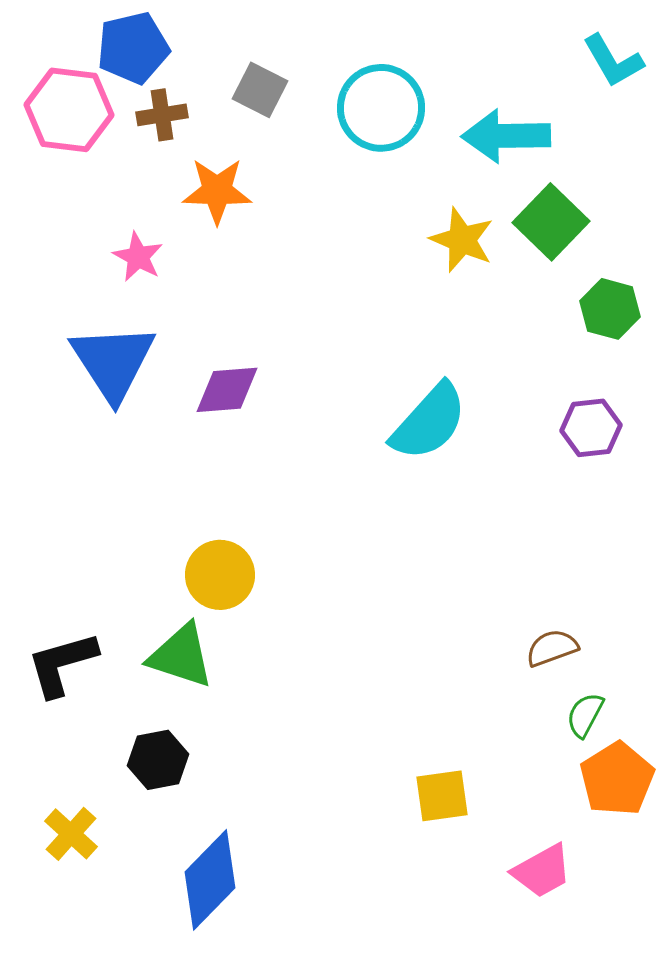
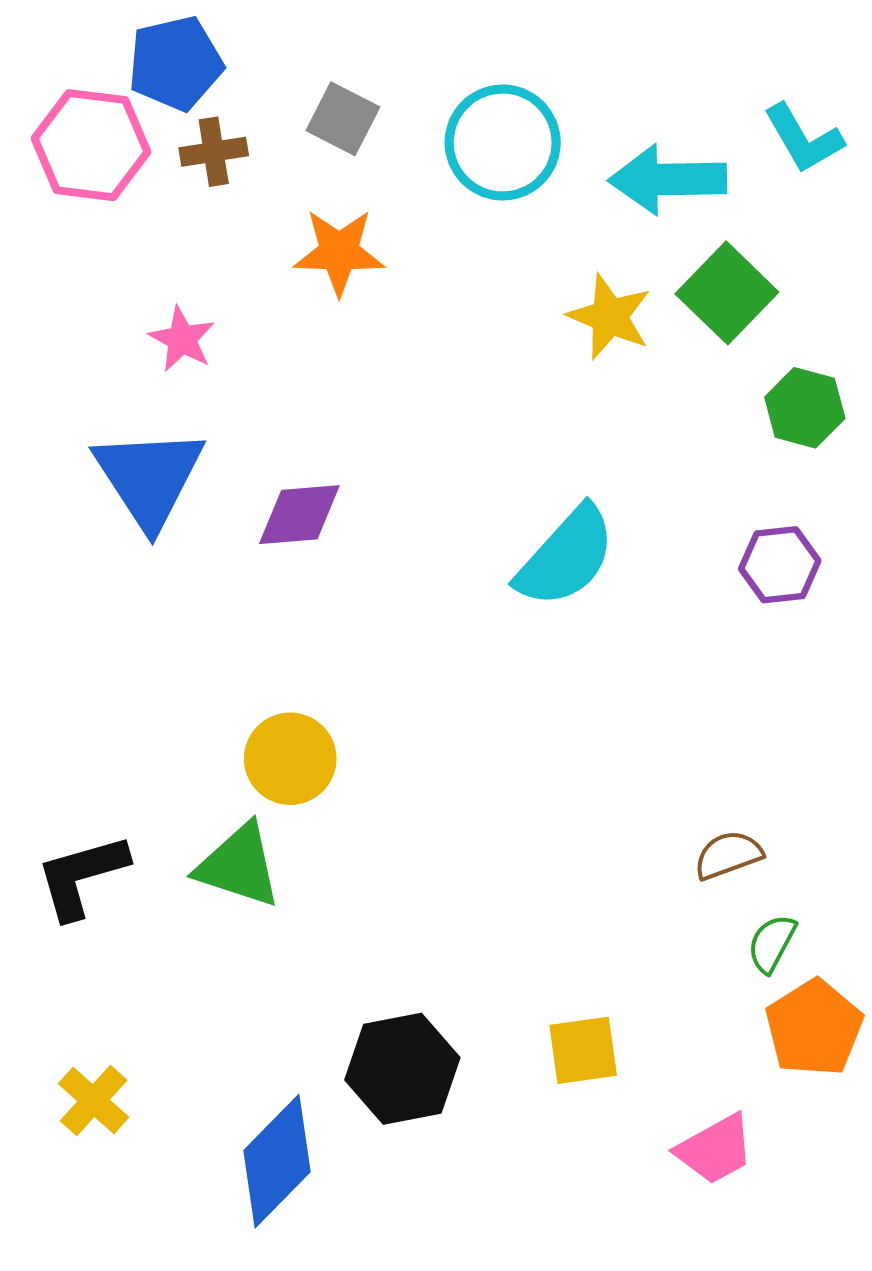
cyan L-shape: (613, 61) -> (803, 139), moved
orange star: (217, 191) -> (339, 252), moved
black hexagon: (158, 760) -> (402, 1069), moved, size x1.4

